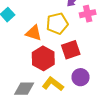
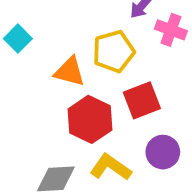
pink cross: (88, 14) -> (171, 30), turned 35

